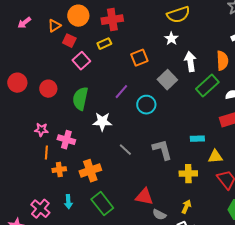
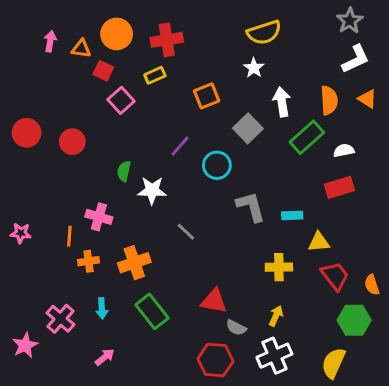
pink arrow: (24, 23) -> (50, 41), moved, turned 136
orange triangle: (54, 26) -> (81, 49), turned 40
green semicircle: (80, 99) -> (124, 171), moved, size x0.6
pink star: (41, 130) -> (21, 233), moved
gray L-shape: (162, 150) -> (251, 207), moved

